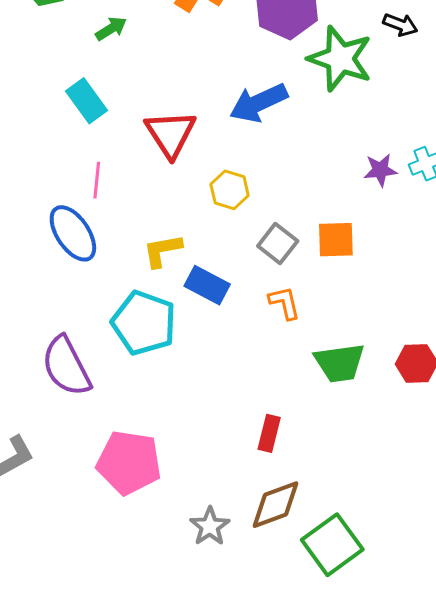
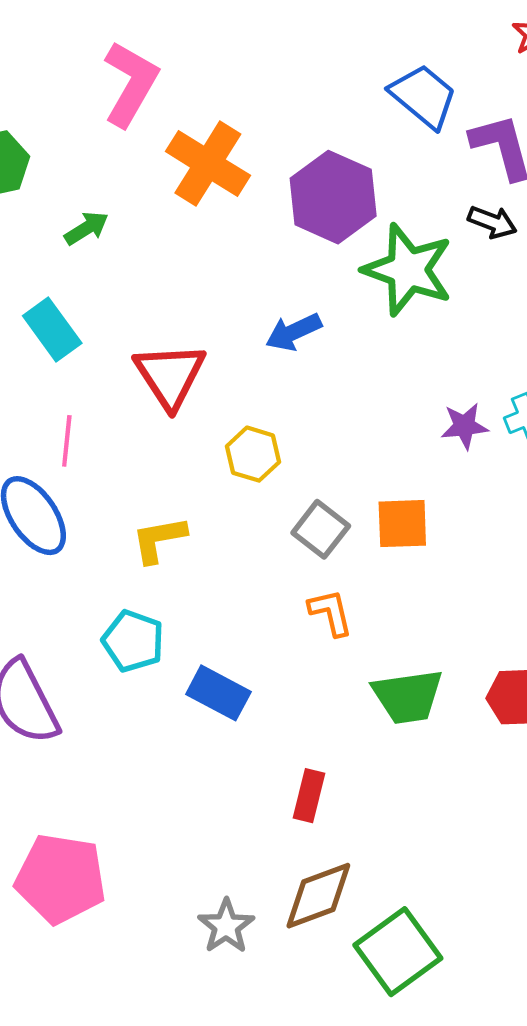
blue arrow: (259, 103) -> (294, 332), size x0.7
blue rectangle: (207, 285) -> (218, 693), moved
cyan pentagon: (144, 323) -> (133, 641), size x0.7
pink pentagon: (129, 462) -> (61, 879), moved

